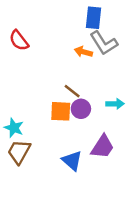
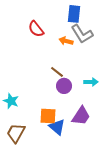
red semicircle: (19, 40) -> (36, 29), moved
orange square: (61, 111) -> (48, 116), moved
brown trapezoid: (19, 152) -> (16, 133), moved

